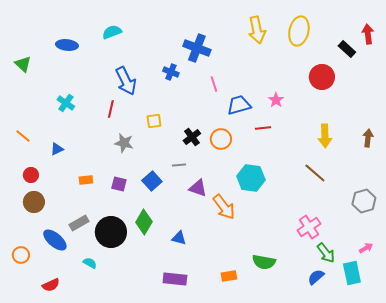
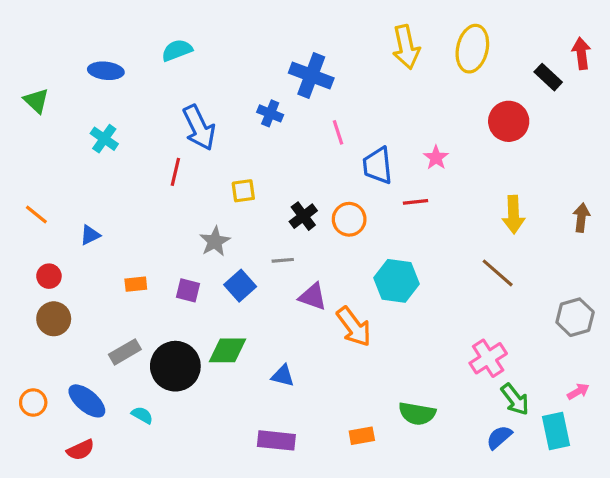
cyan cross: (66, 103) -> (104, 139), moved
blue trapezoid: (239, 105) -> (378, 166), turned -80
gray star: (124, 143) -> (215, 241), moved, turned 30
green diamond: (144, 222) -> (227, 350), turned 60
blue ellipse: (55, 240) -> (87, 401), moved

